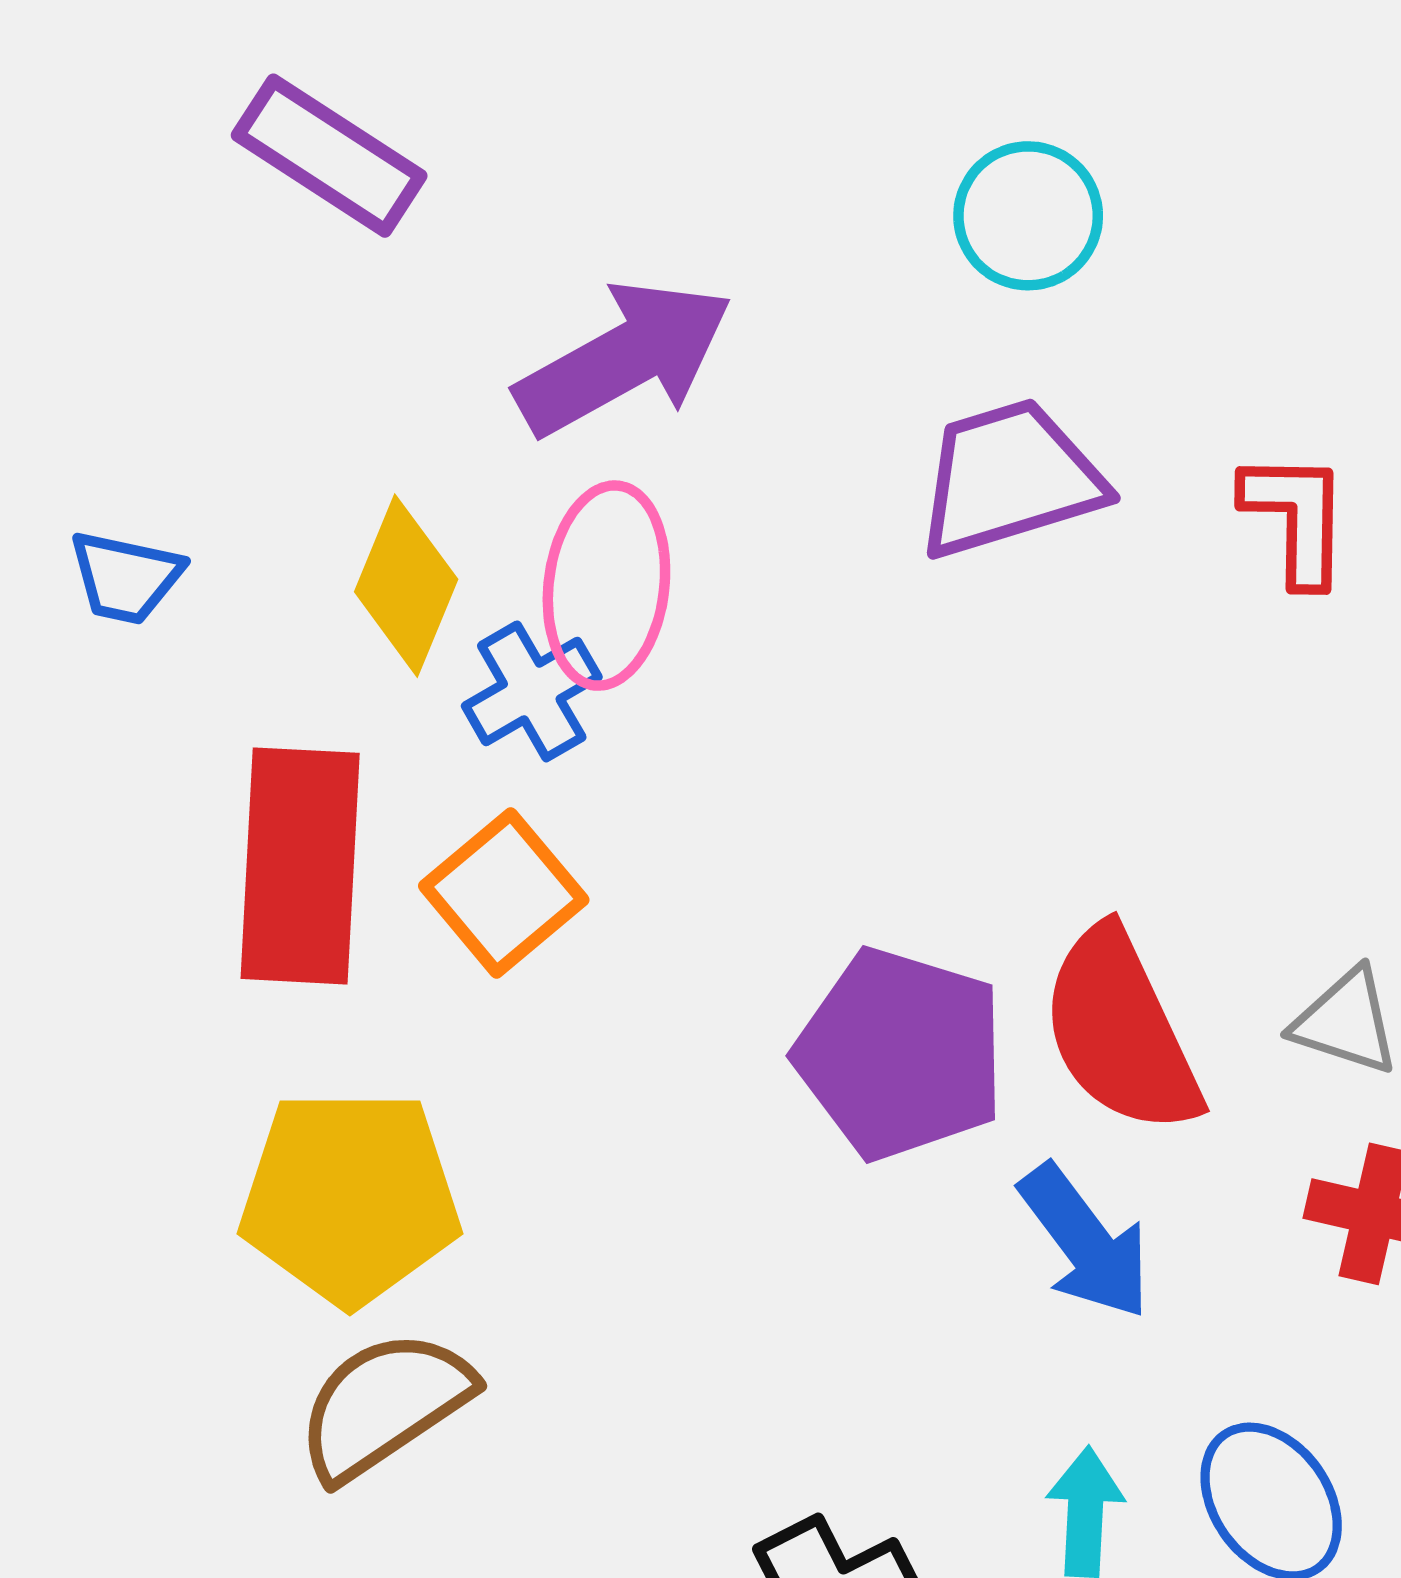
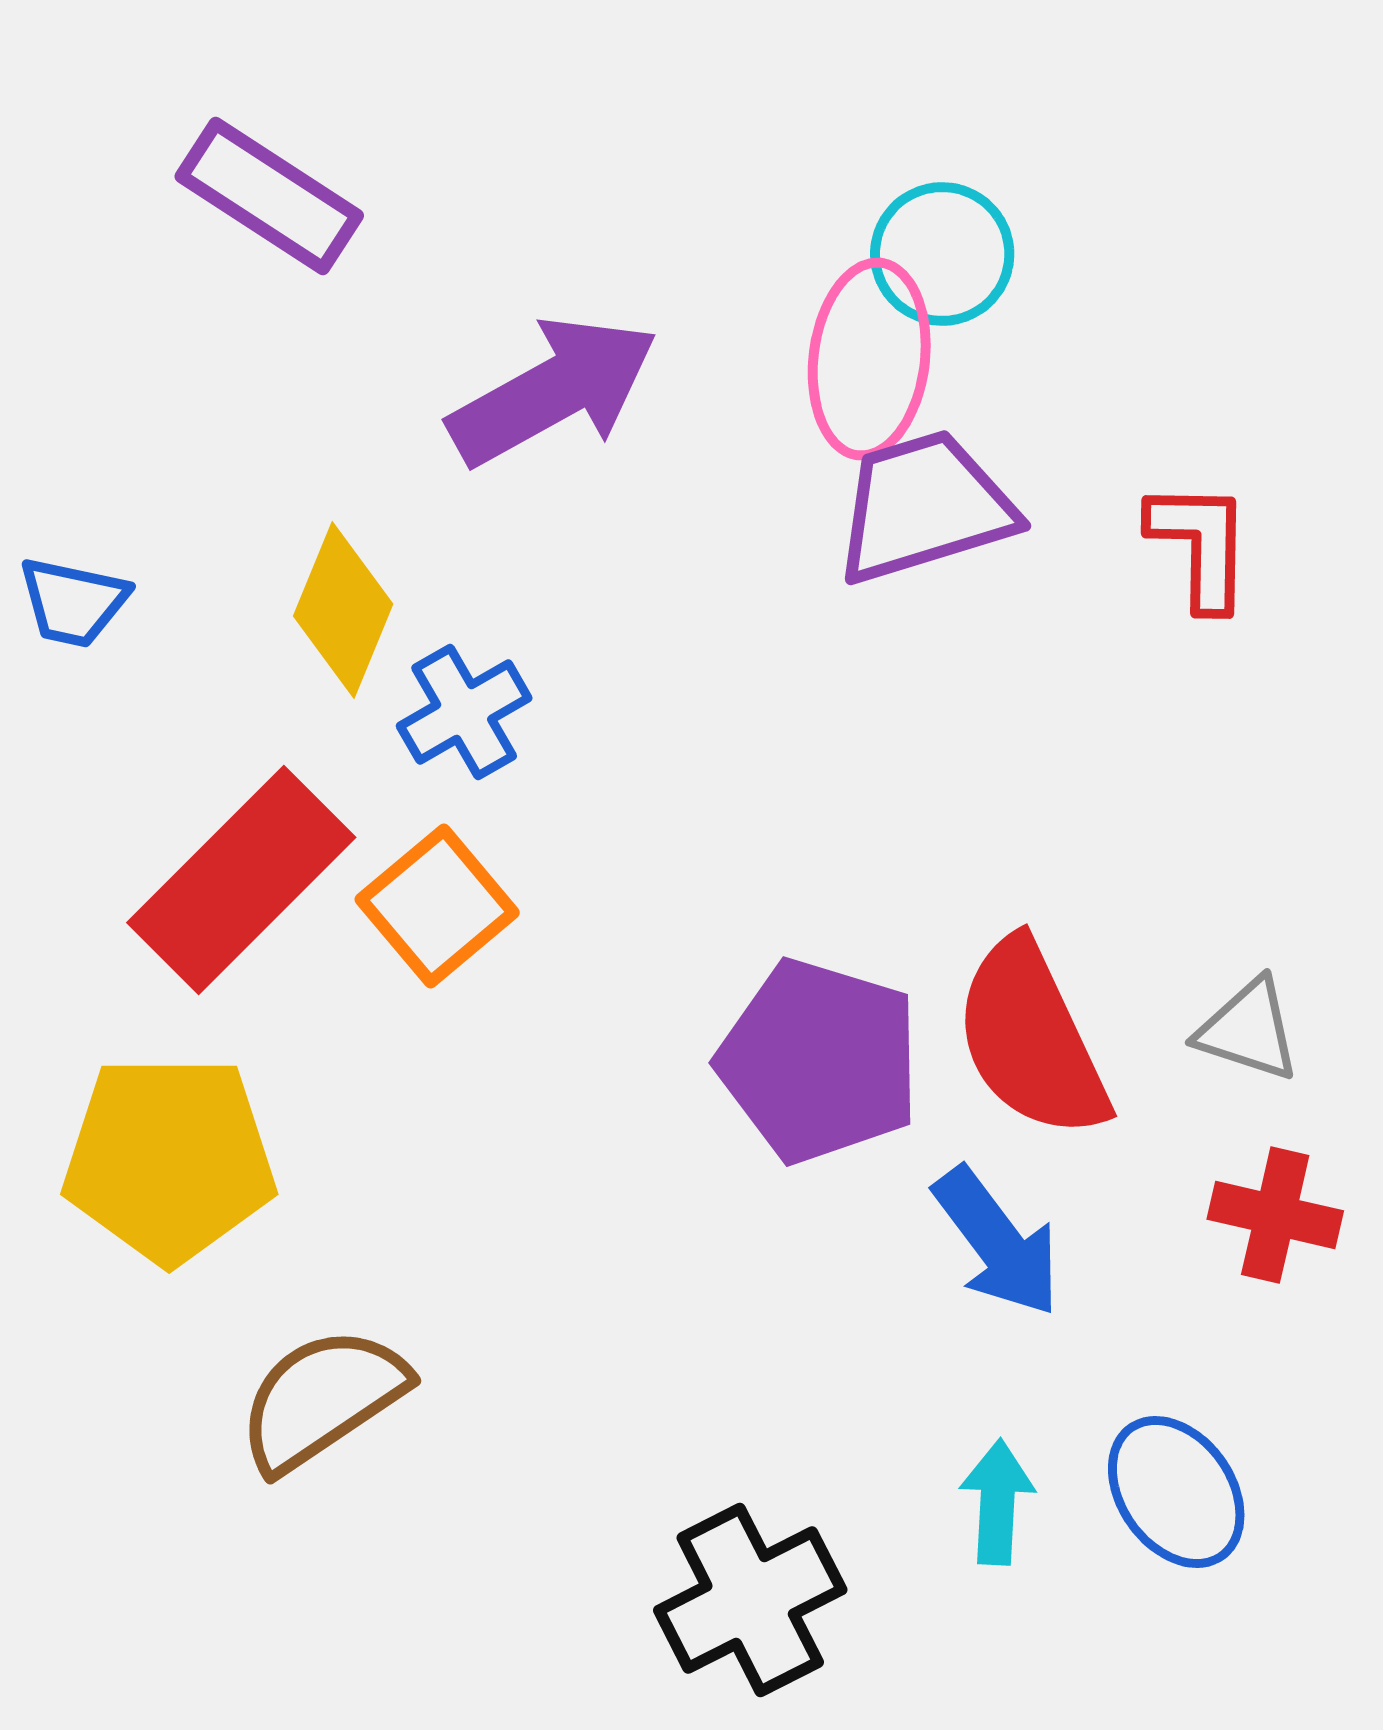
pink ellipse: (606, 586) -> (869, 359), moved
red rectangle: (300, 866) -> (241, 880), turned 42
yellow pentagon: (350, 1197) -> (169, 1159), moved

